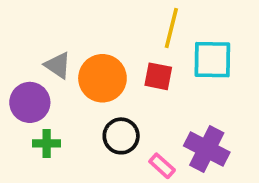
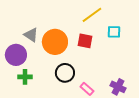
yellow line: (171, 28) -> (92, 15), turned 40
cyan square: (212, 60) -> (114, 32), size x0.6
purple cross: (207, 149) -> (118, 87), moved, size x0.7

